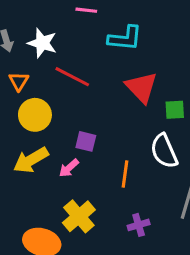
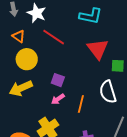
orange triangle: (19, 81) -> (19, 36), turned -32
pink arrow: (69, 168) -> (58, 99), moved

